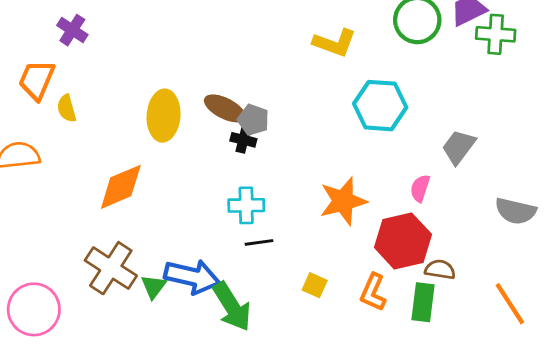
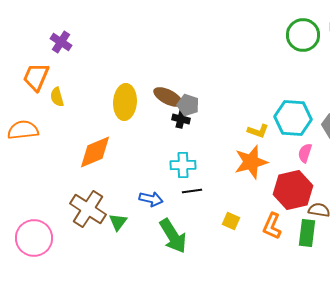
yellow L-shape: (335, 43) -> (258, 131), moved, size x0.7
cyan hexagon: (380, 106) -> (293, 118), moved
blue arrow: (192, 277) -> (151, 199), moved, size x0.6

